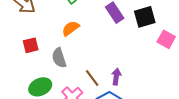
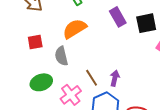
orange semicircle: (71, 28) -> (75, 29), size x1.4

